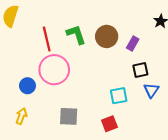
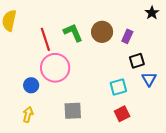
red square: (109, 124) -> (122, 114), moved

